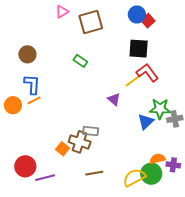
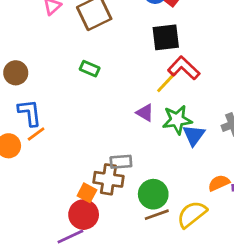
green star: (160, 109) -> (177, 120), moved
red circle: (25, 166) -> (84, 215), moved
brown line: (94, 173) -> (157, 215), moved
green circle: (151, 174) -> (153, 194), moved

